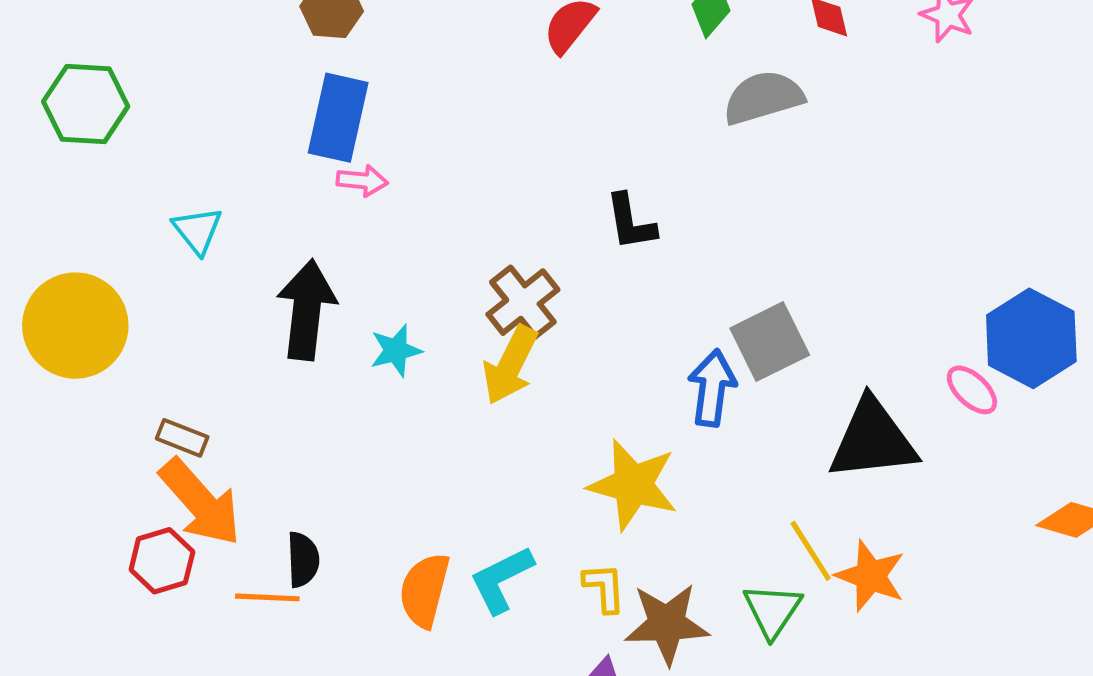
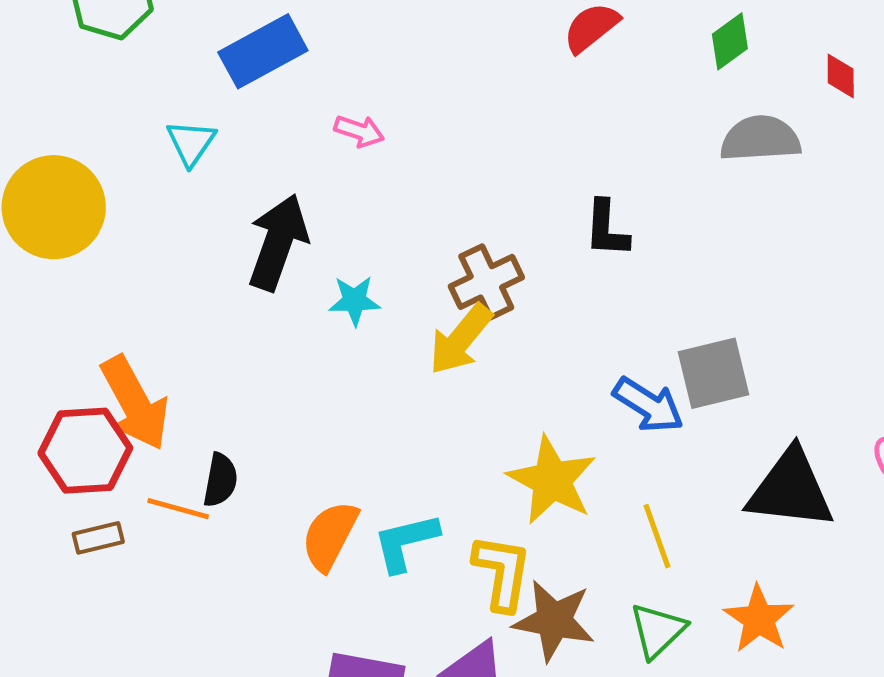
blue rectangle: (338, 118) -> (263, 51), moved, turned 36
blue arrow: (712, 388) -> (648, 405), turned 102
brown rectangle: (182, 438) -> (98, 538), moved, turned -48
yellow line: (811, 551) -> (657, 536), moved
red hexagon: (162, 561) -> (85, 451), size x1.4
yellow L-shape: (604, 588) -> (502, 572), size x1.5

